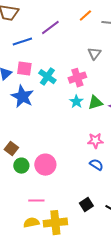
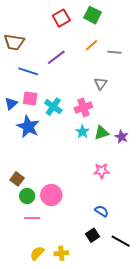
blue line: (22, 42) -> (28, 71), turned 36
blue semicircle: (96, 165) -> (102, 211), moved
pink line: (36, 201) -> (32, 218), moved
yellow semicircle: (31, 223) -> (37, 253), turned -35
yellow cross: (55, 223) -> (61, 253), size x0.6

